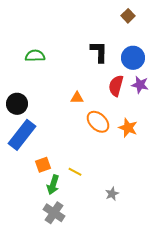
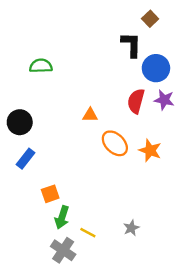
black L-shape: (99, 52) -> (131, 45), moved
blue rectangle: (22, 135) -> (26, 159), size x0.6
yellow line: (75, 172) -> (88, 233), moved

